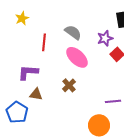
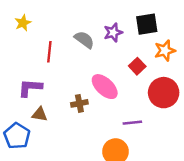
purple star: (105, 38) -> (113, 32), moved
pink ellipse: (77, 57) -> (105, 87), moved
brown cross: (69, 85) -> (79, 103), turned 32

